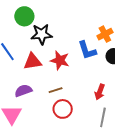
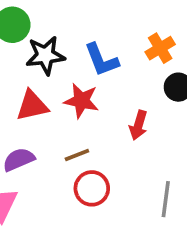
blue L-shape: (87, 50) -> (101, 60), moved
red arrow: (100, 92) -> (138, 125), moved

